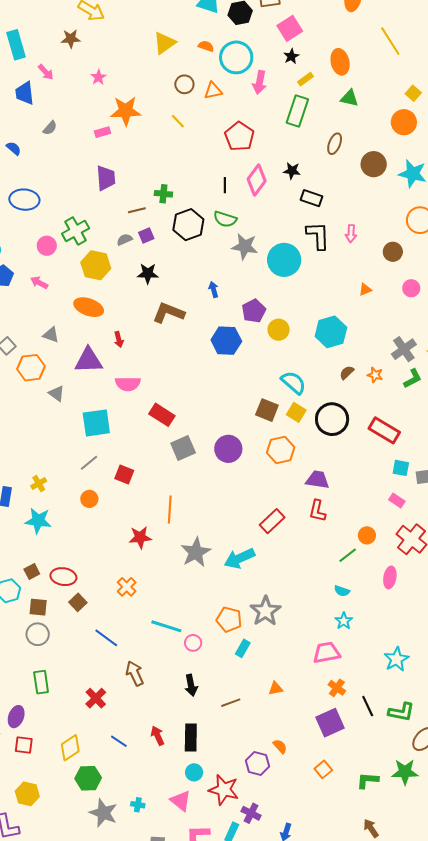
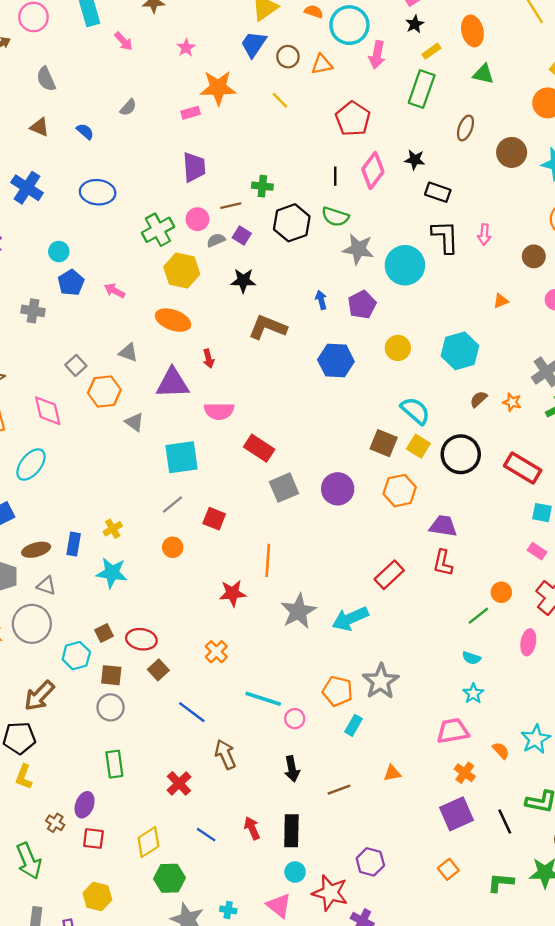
blue trapezoid: (25, 93) -> (254, 44), moved, turned 40
purple square: (146, 235) -> (242, 236), turned -35
pink circle: (47, 246) -> (197, 219), moved
purple pentagon: (254, 311) -> (362, 305), moved
black line: (368, 706) -> (505, 822), moved
orange semicircle: (280, 746) -> (501, 751), moved

